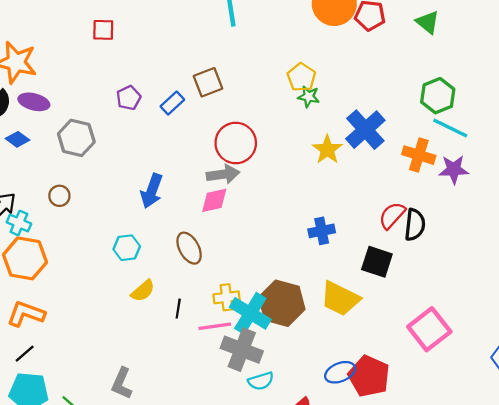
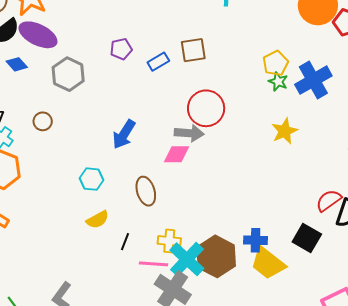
purple ellipse: (34, 102) -> (38, 35), size x1.4
blue cross: (365, 130) -> (313, 80), moved
blue cross: (322, 231) -> (256, 240), moved

